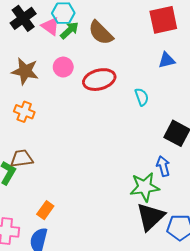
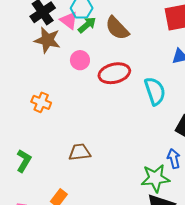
brown star: (25, 71) -> (47, 40), moved
cyan semicircle: (142, 97) -> (155, 91), size x1.6
brown trapezoid: (22, 159) -> (80, 152), moved

